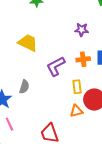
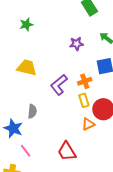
orange cross: (83, 59) -> (85, 81), moved

